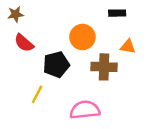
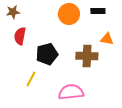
orange circle: (82, 37) -> (69, 14), moved
red semicircle: (24, 43) -> (20, 36), turned 60

